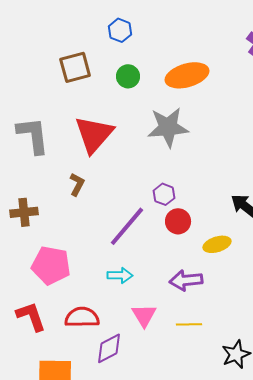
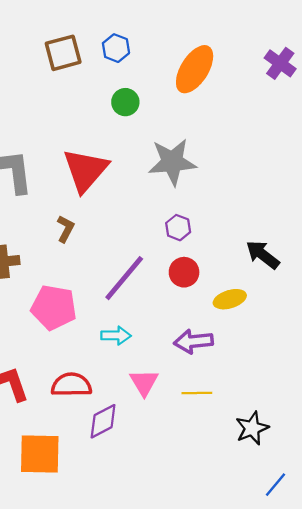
brown square: (75, 67) -> (63, 53), moved
orange ellipse: (187, 75) -> (195, 69), moved, turned -42
purple hexagon: (164, 194) -> (178, 228), moved
pink pentagon: (51, 265) -> (54, 307), moved

